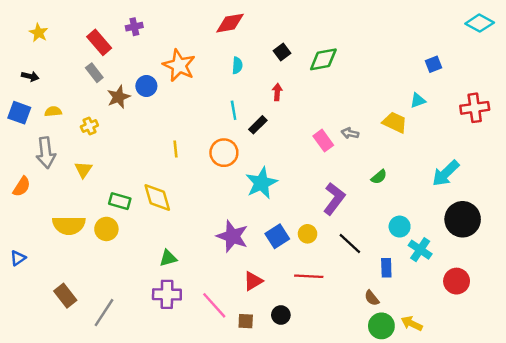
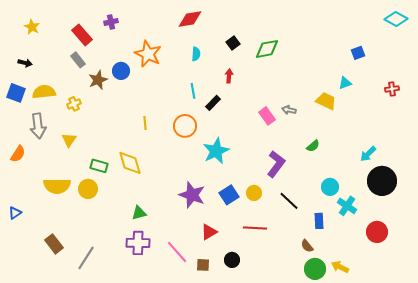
red cross: (475, 108) -> (392, 89), size x0.6
yellow semicircle: (53, 111) -> (44, 92), size x1.6
cyan arrow: (446, 173) -> (368, 154), moved, size x0.7

